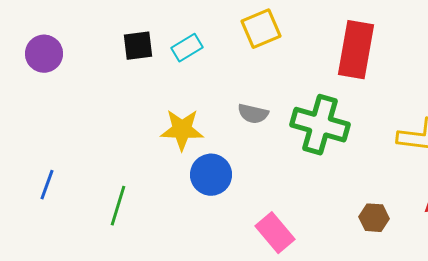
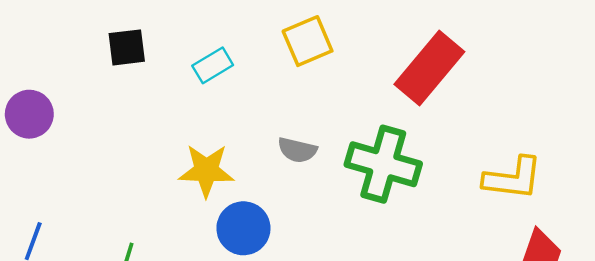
black square: (138, 46) -> (127, 47), moved
red rectangle: (356, 50) -> (429, 68), turned 30
purple circle: (44, 54) -> (29, 114), moved

